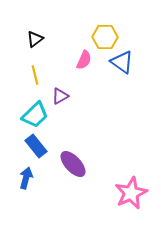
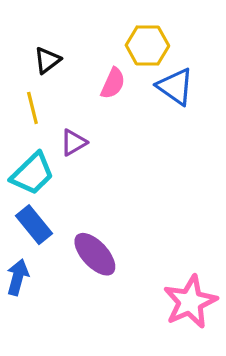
black triangle: (35, 39) -> (47, 60), moved

